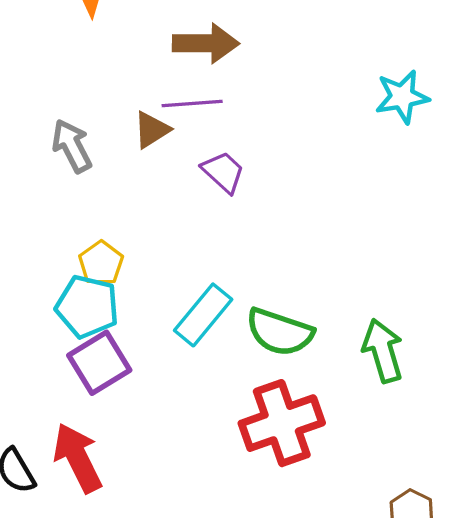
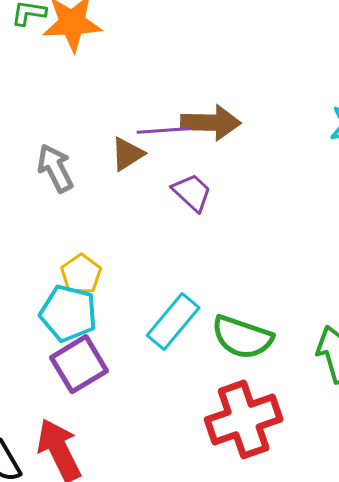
brown arrow: (206, 43) -> (211, 123), moved

